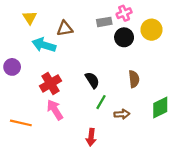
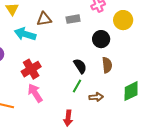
gray rectangle: (104, 22) -> (73, 19), moved
black circle: (124, 37) -> (101, 39), moved
black semicircle: (92, 80) -> (80, 66), moved

